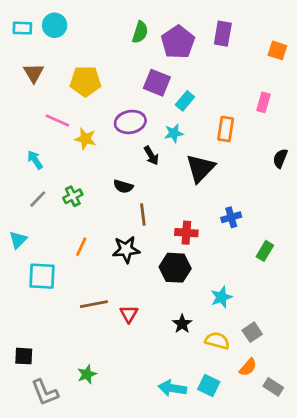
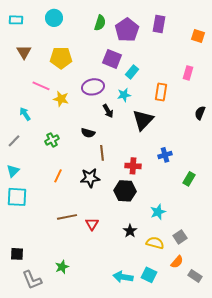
cyan circle: (55, 25) -> (54, 18), moved
gray line: (38, 199) -> (14, 141), moved
cyan square: (42, 276) -> (17, 197), moved

